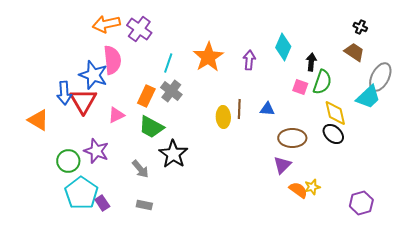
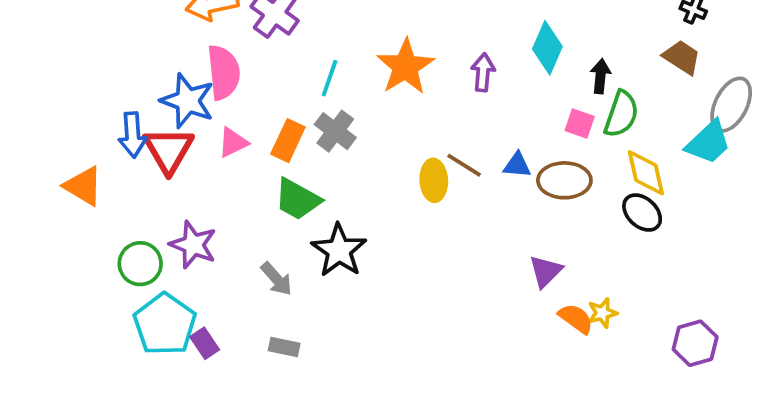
brown line: (239, 109) -> (464, 165), turned -60
pink triangle: (116, 115) -> (233, 142), moved
brown ellipse: (292, 138) -> (564, 180), moved

